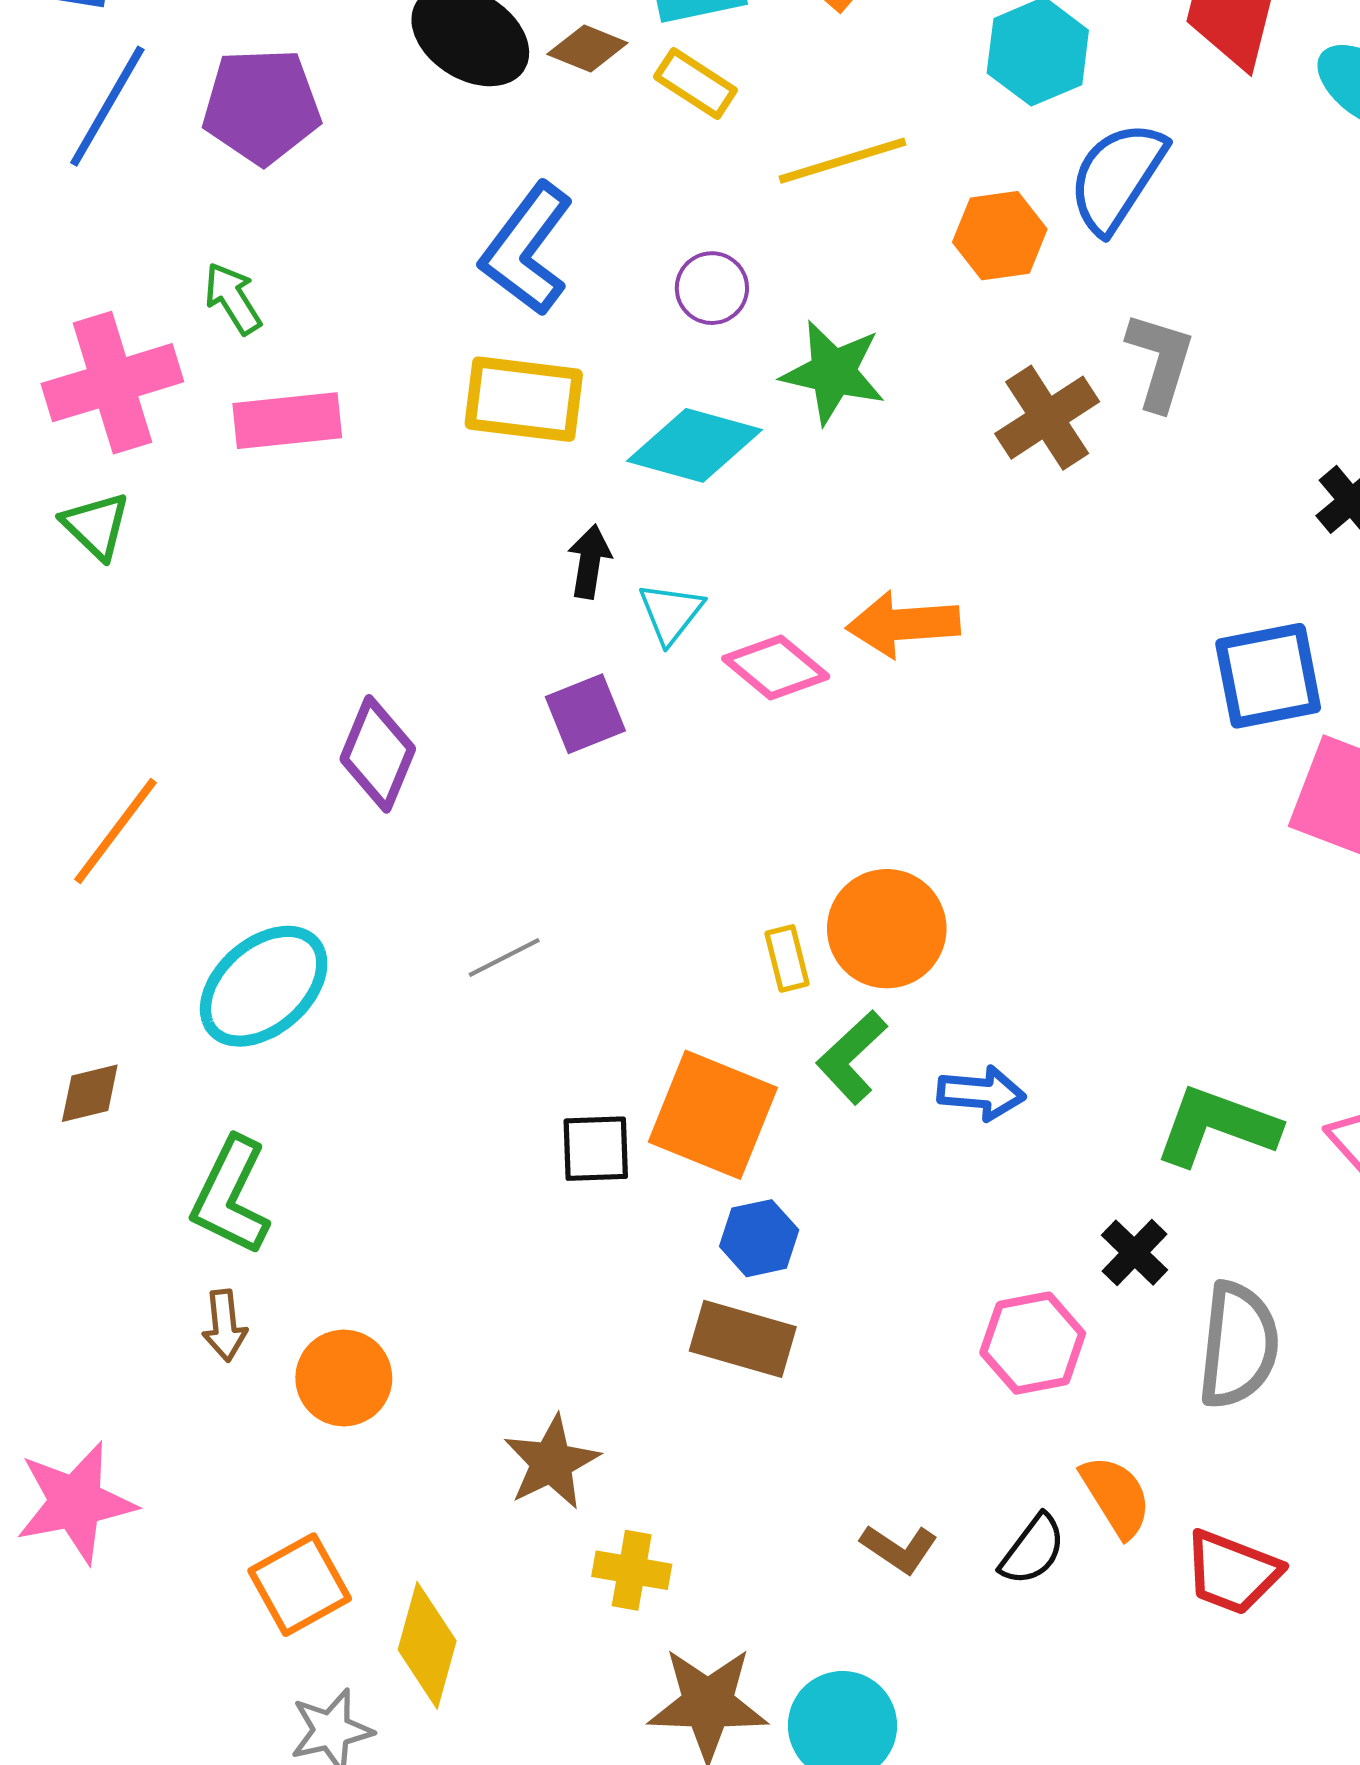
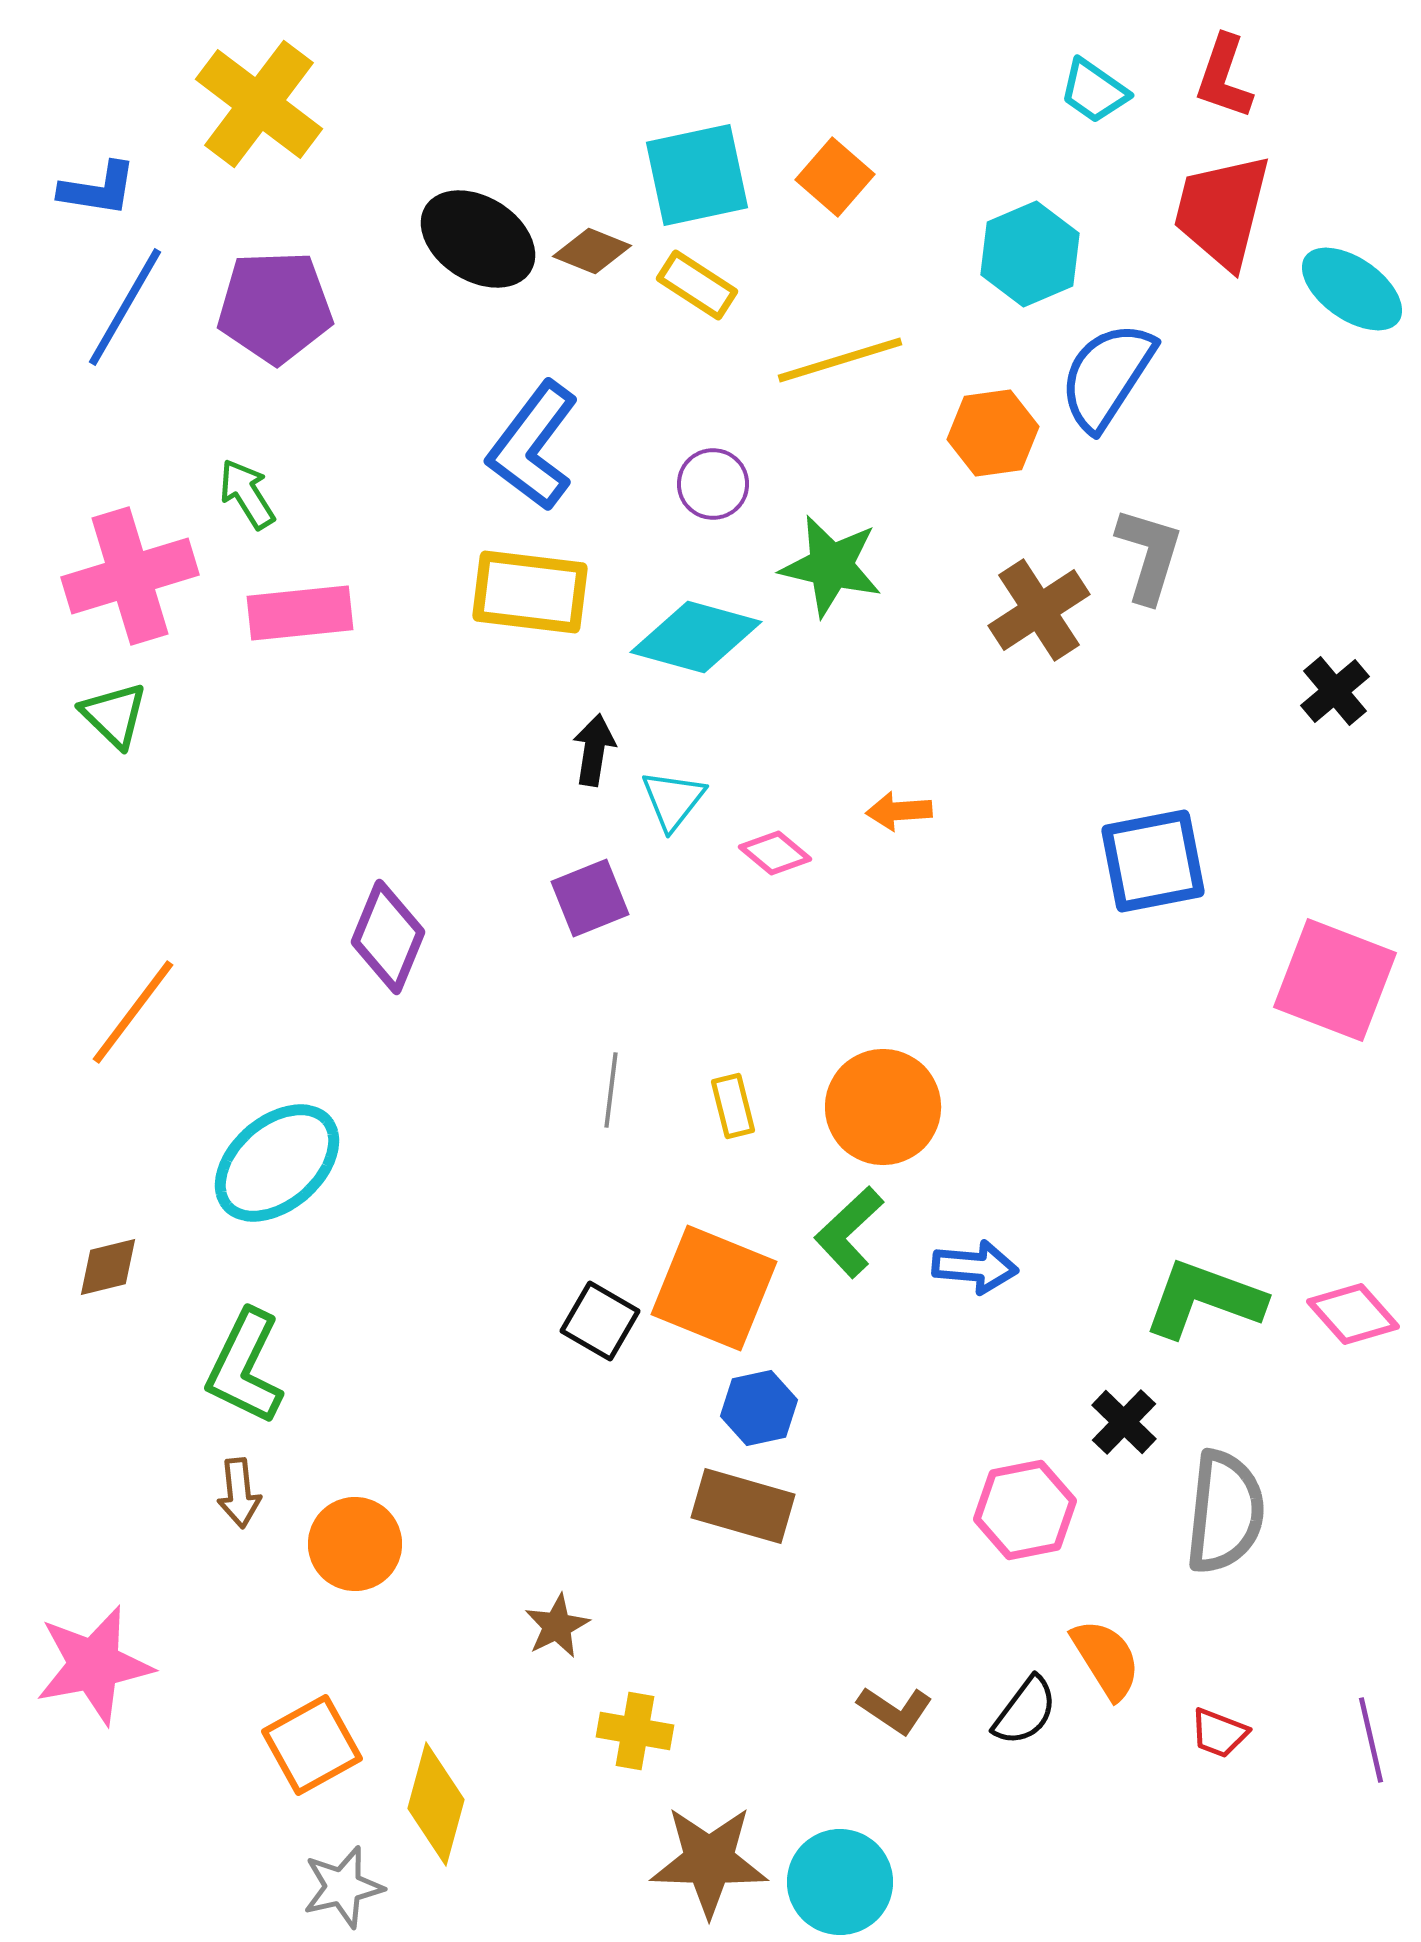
orange arrow: (903, 624) -> (899, 811), size x0.6
pink diamond: (776, 667) -> (775, 853), size x0.7
blue square: (1268, 676) -> (1153, 861), moved
gray line: (504, 957) -> (611, 1090), moved, turned -56
yellow rectangle: (787, 958) -> (733, 1106), moved
black square: (596, 1149) -> (600, 1321), turned 32
brown star: (552, 1462) -> (557, 1626), size x0.7
red trapezoid: (1232, 1572) -> (1219, 1733), size x0.6

